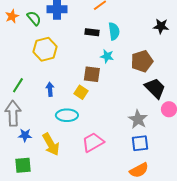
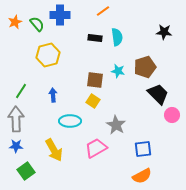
cyan star: (107, 56) -> (118, 71), moved
yellow square: (81, 92) -> (93, 101), moved
gray star: (138, 119) -> (116, 125), moved
blue star: (25, 135) -> (16, 146), moved
green square: (23, 165) -> (26, 171), turned -30

